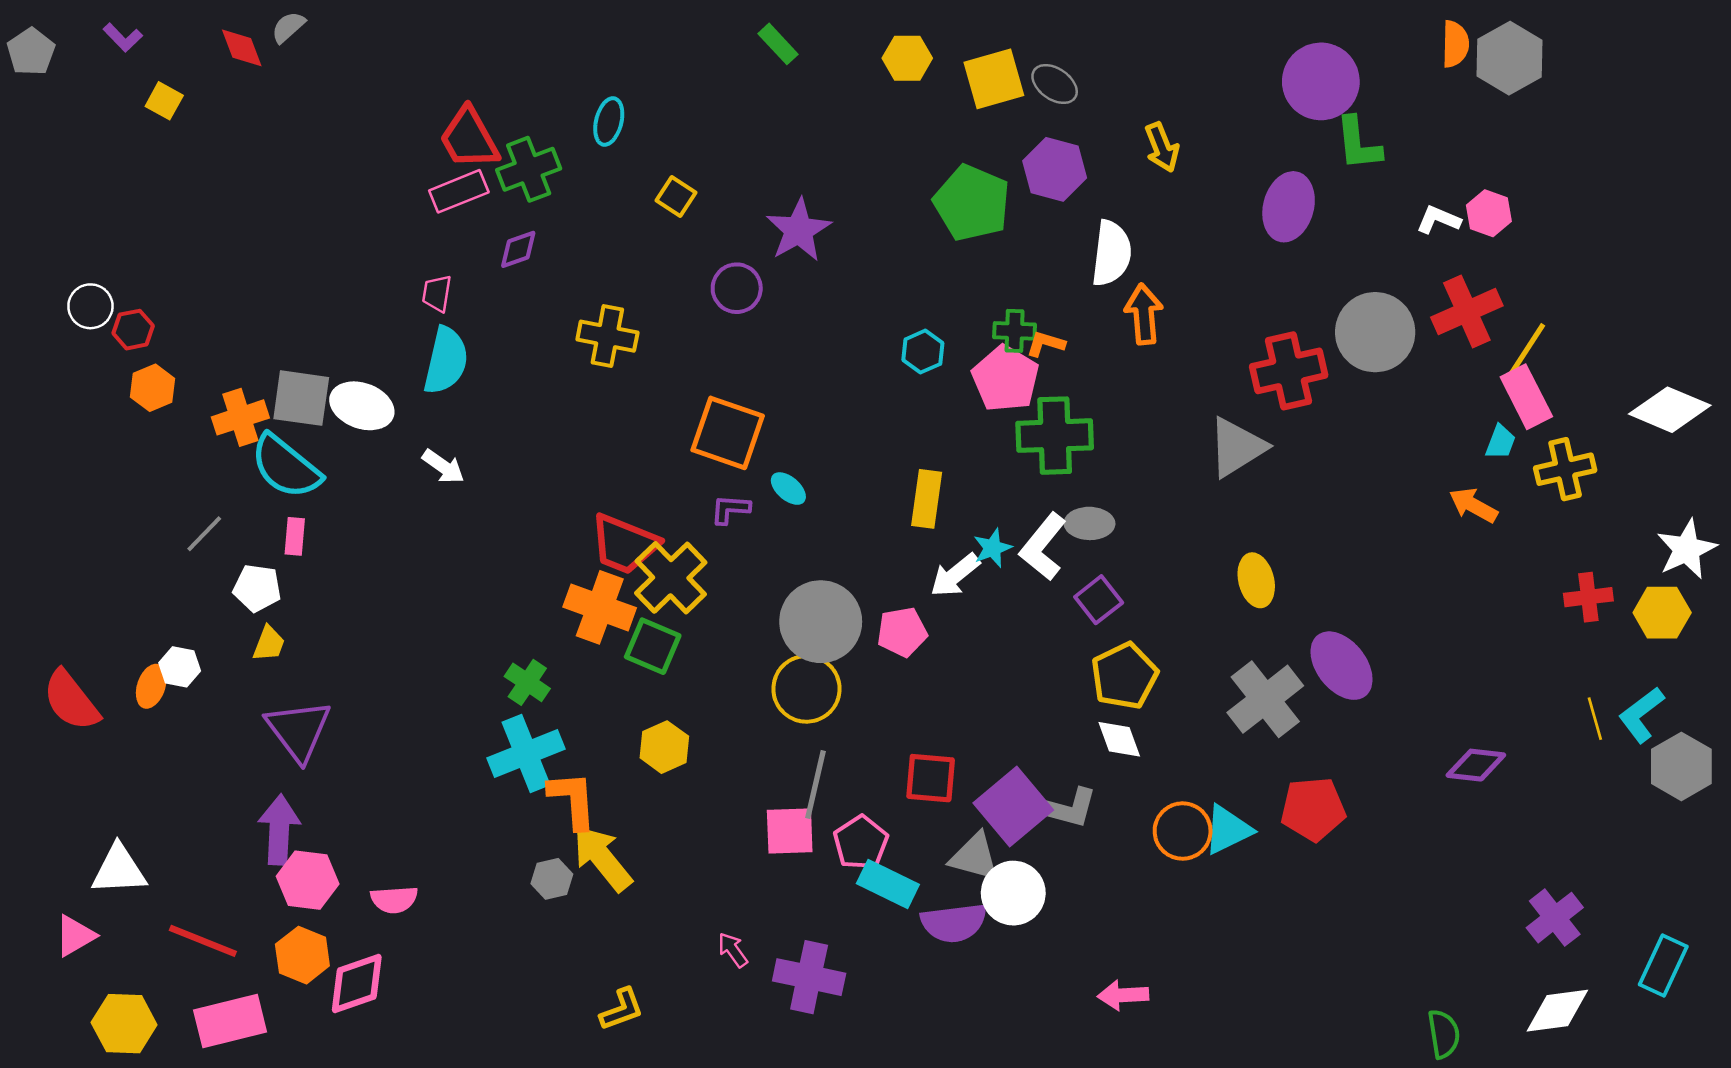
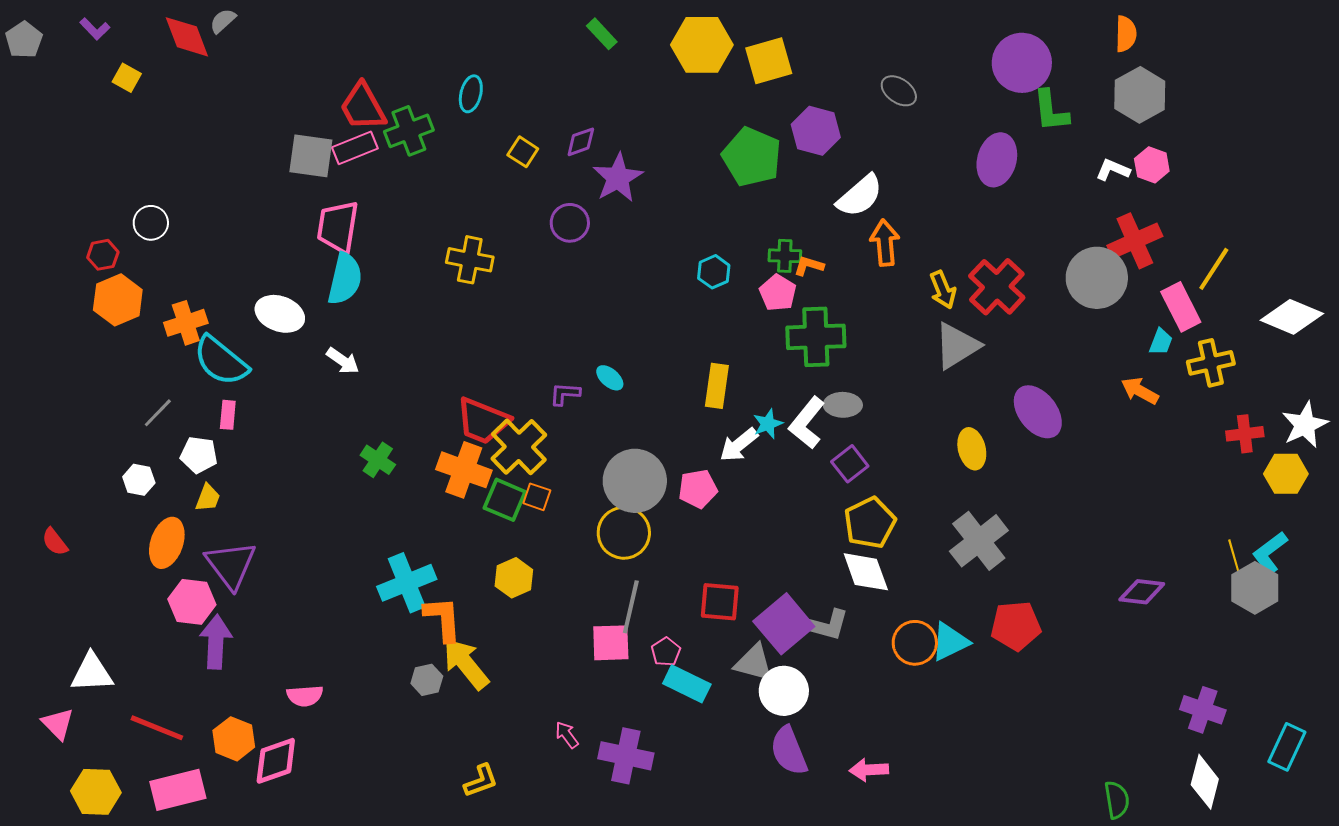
red diamond: (242, 48) -> (187, 37), size x1.4
yellow hexagon: (907, 58) -> (702, 45), size x1.6
gray hexagon: (1510, 58) -> (1140, 95), moved
gray ellipse: (1055, 84) -> (899, 91), moved
yellow arrow: (1162, 147) -> (943, 290), moved
purple diamond: (518, 249) -> (581, 142), moved
white semicircle: (1111, 253) -> (860, 196), turned 42
pink trapezoid: (437, 293) -> (338, 227), size x1.8
white circle: (90, 306) -> (151, 223), moved
gray circle: (1375, 332) -> (1097, 278), moved
yellow line: (1526, 350) -> (1214, 269), moved
red cross: (1289, 371) -> (997, 287), turned -34
pink pentagon: (1005, 379) -> (778, 293), size x0.7
orange hexagon: (153, 388) -> (118, 300), size x1.4
gray square: (301, 398) -> (311, 156), moved
orange square: (728, 433) -> (537, 497), moved, size x0.5
red cross: (1588, 597) -> (1245, 434), moved
purple ellipse: (1342, 666) -> (1038, 412), moved
white hexagon: (180, 667) -> (139, 480), moved
green cross: (527, 682) -> (378, 460), moved
orange ellipse: (151, 686) -> (167, 543), moved, size x1.5
red semicircle: (71, 700) -> (55, 542), size x0.6
white diamond: (1119, 739) -> (866, 572), size x1.4
gray hexagon: (1681, 766) -> (1255, 588), moved
pink pentagon: (861, 843) -> (666, 652), size x0.7
pink hexagon: (308, 880) -> (192, 602), moved
purple cross: (1555, 918) -> (1203, 710), turned -33
purple semicircle: (954, 923) -> (789, 751), moved, turned 75
pink triangle: (75, 936) -> (58, 724), turned -45
white diamond: (1557, 1011) -> (1205, 782), turned -68

